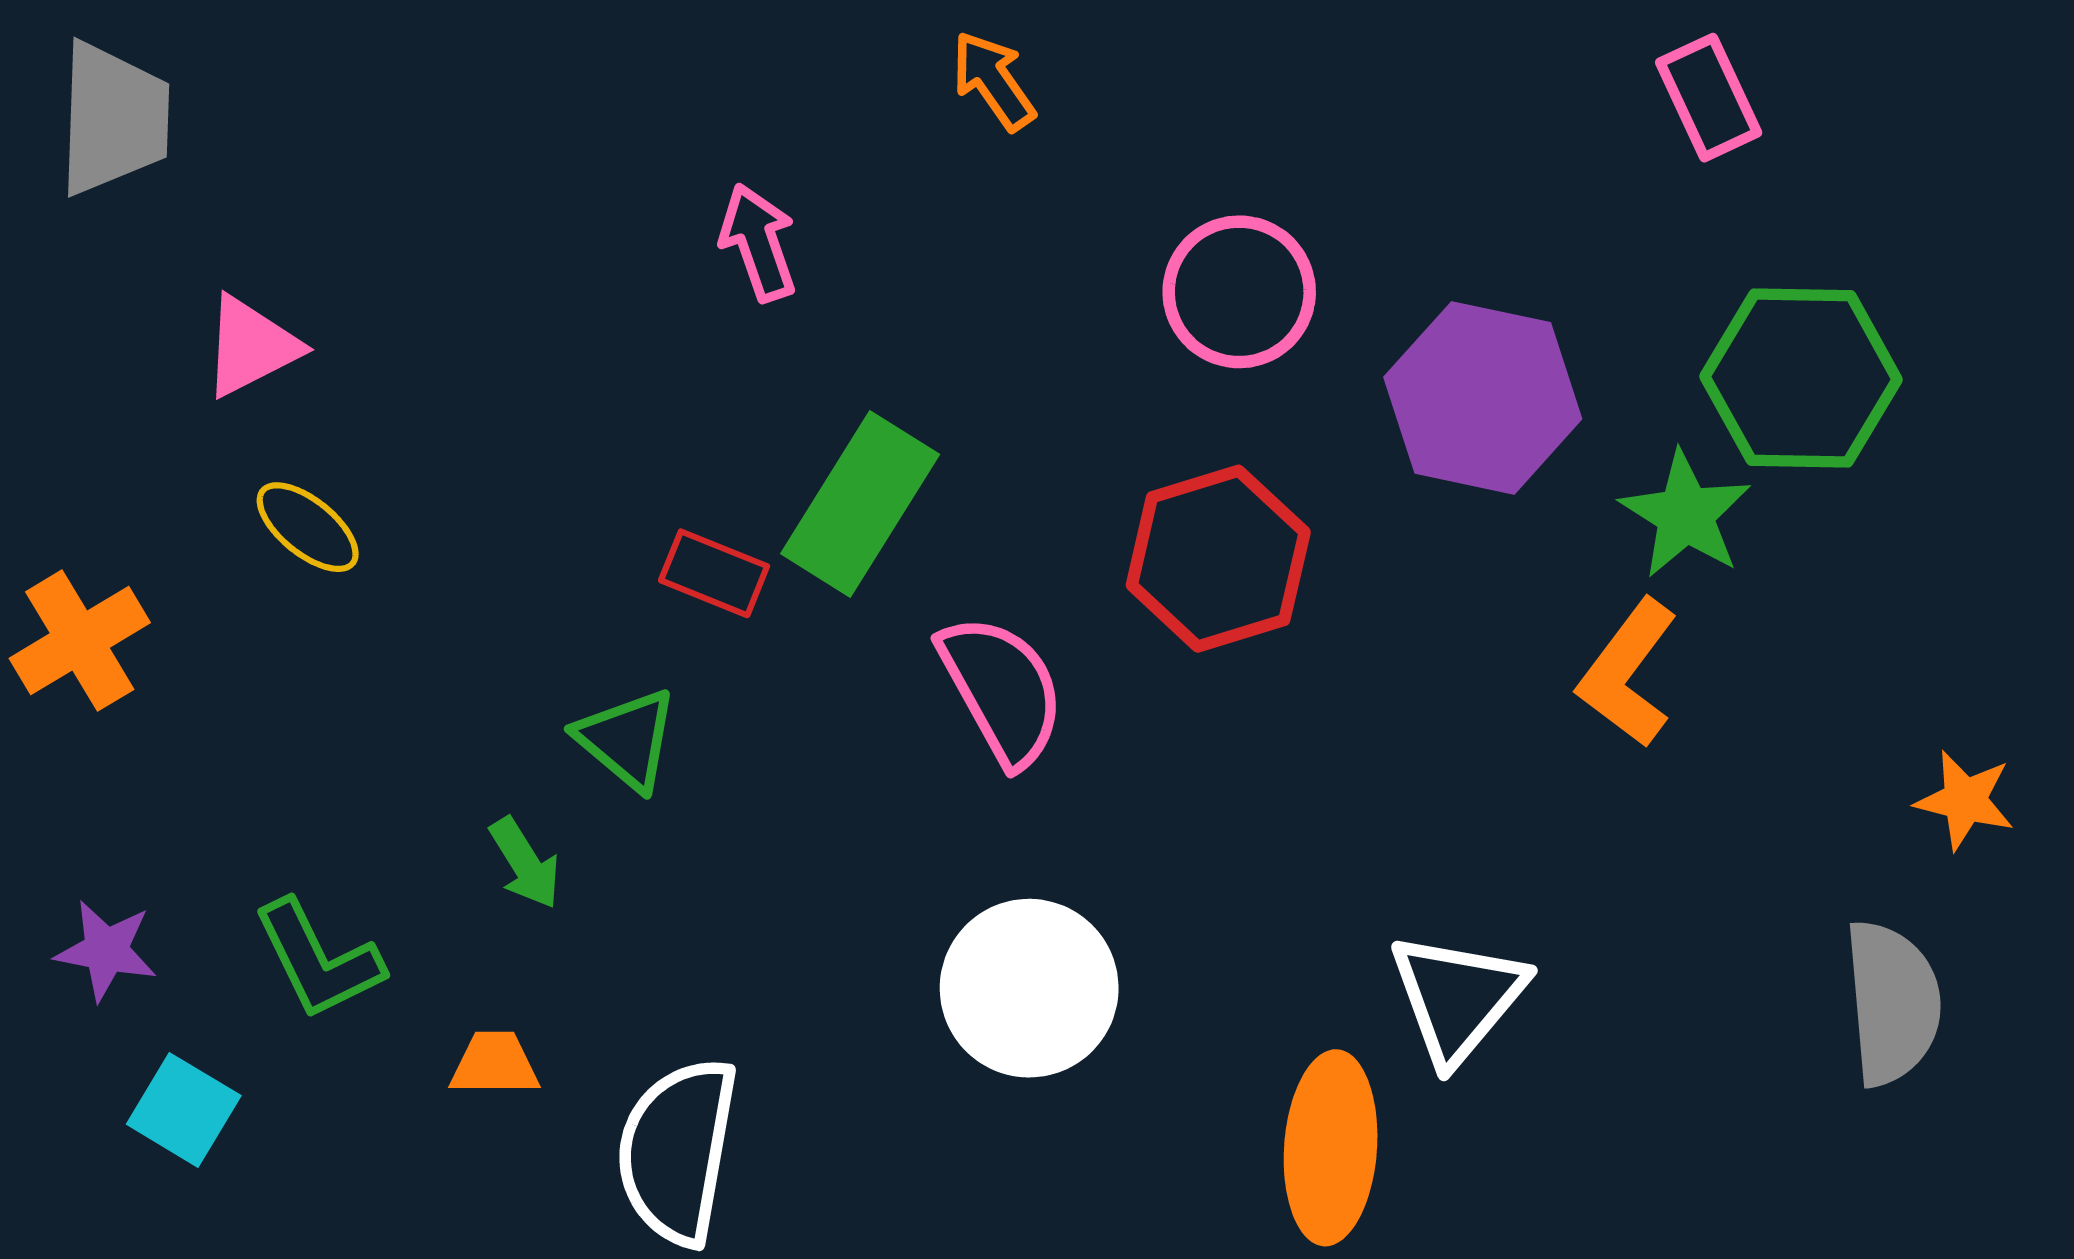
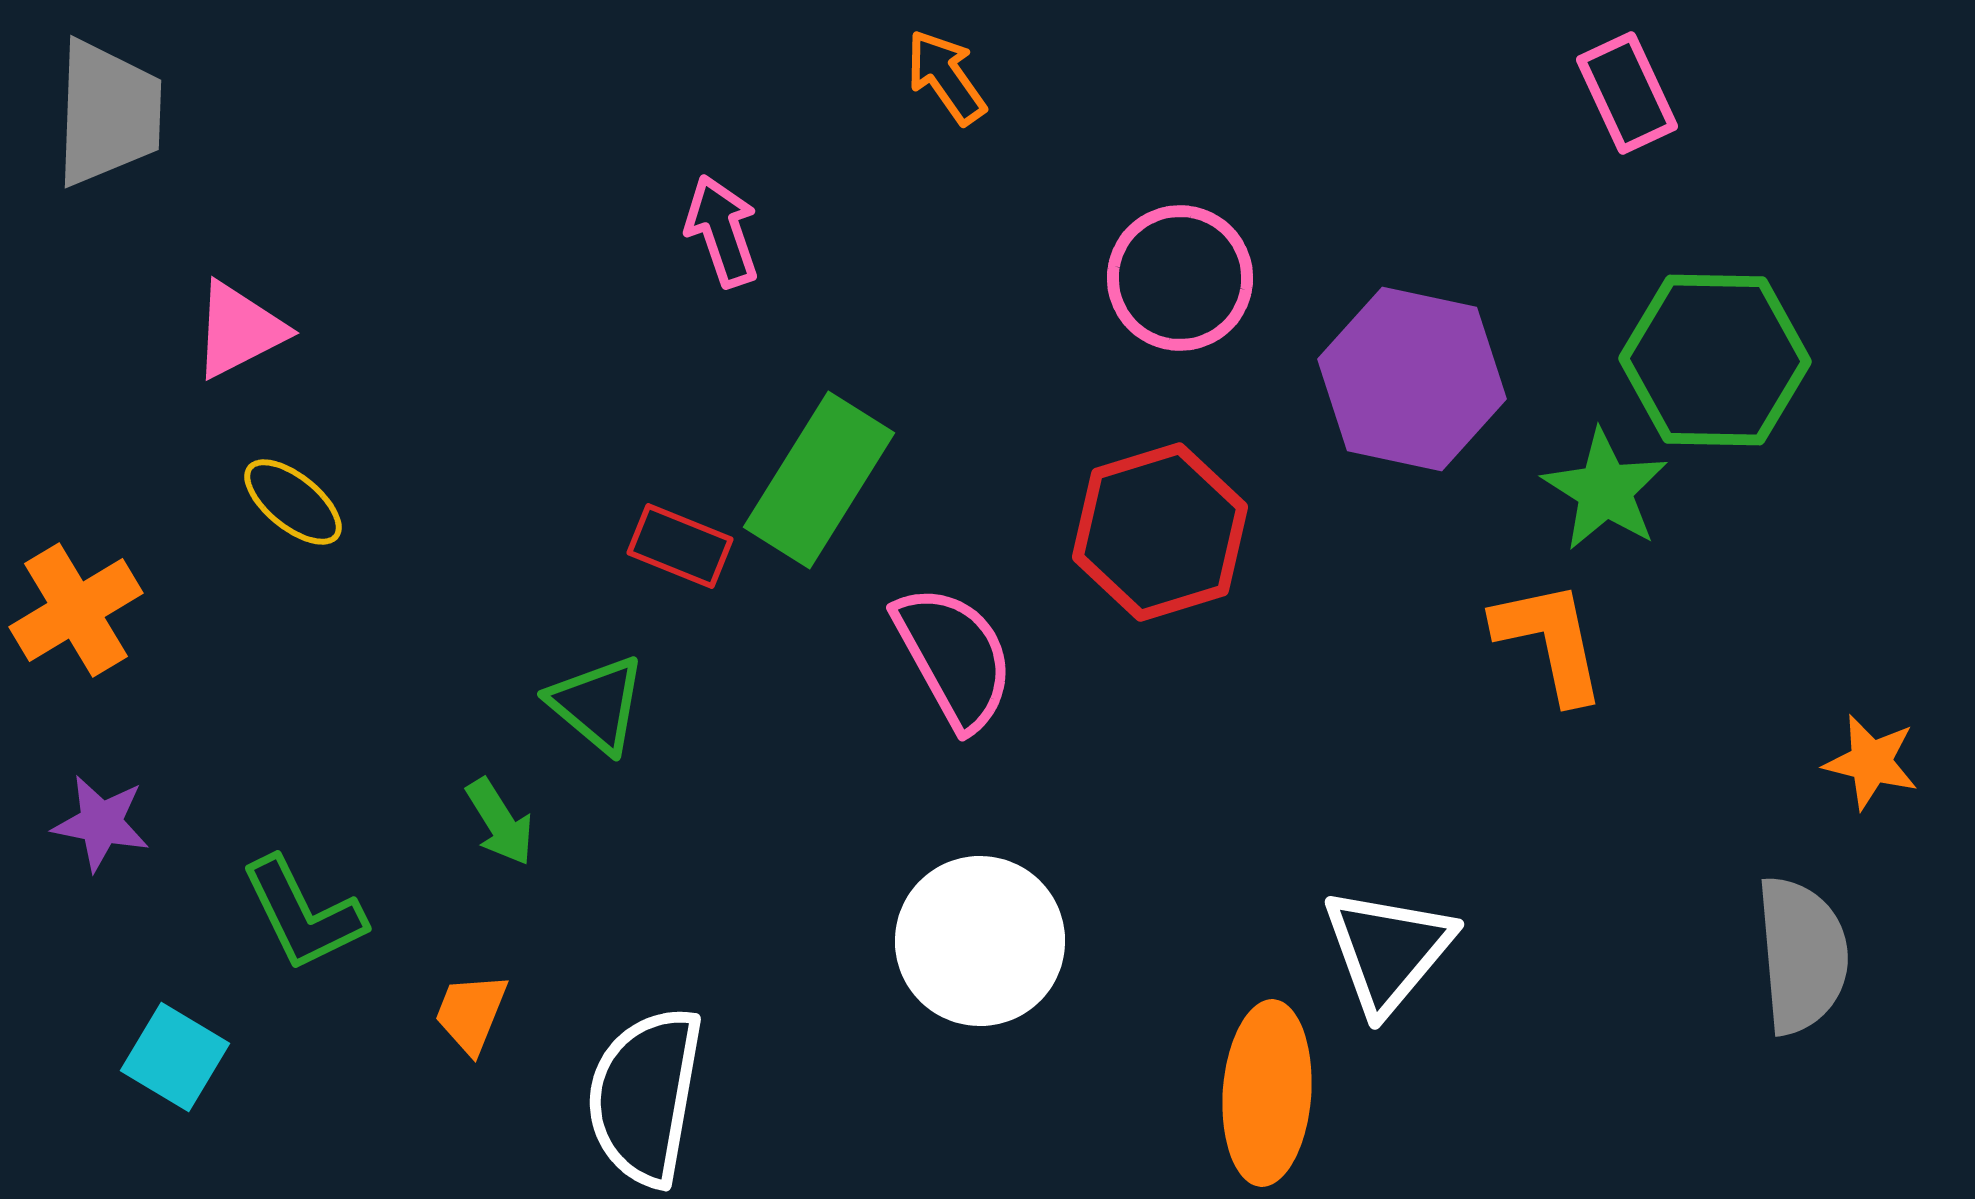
orange L-shape: (1628, 673) -> (1550, 641), turned 131
purple star: (106, 950) -> (101, 823), moved
orange trapezoid: (495, 1064) -> (471, 1013), turned -68

